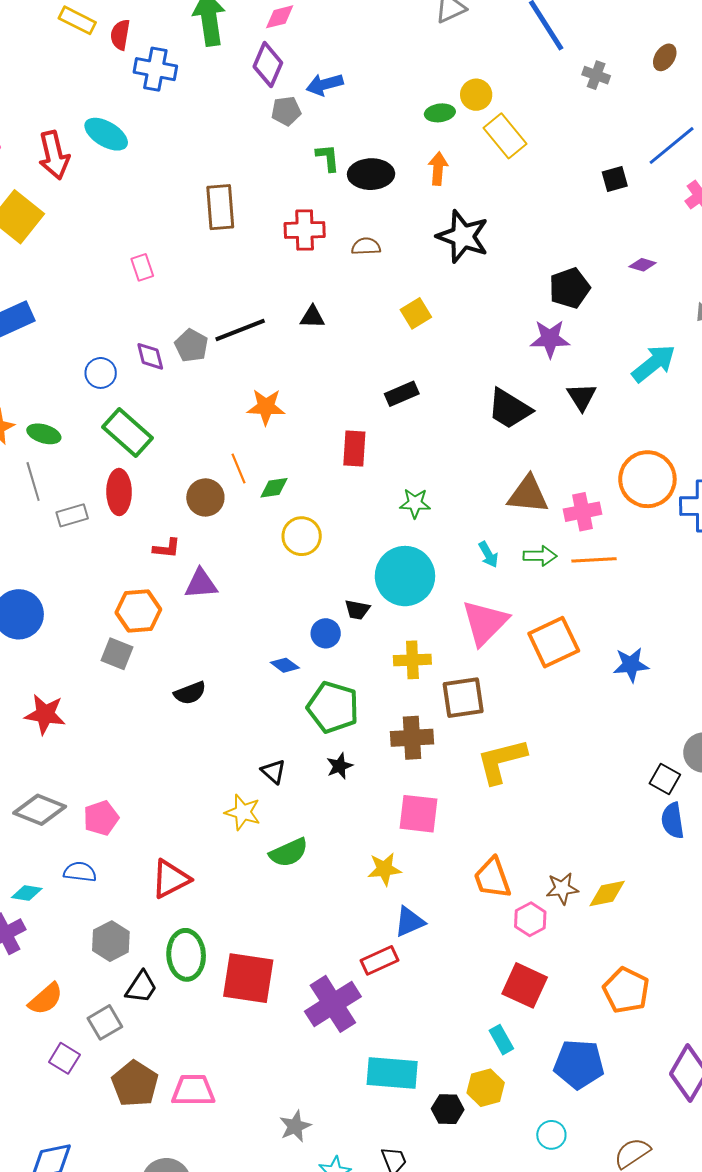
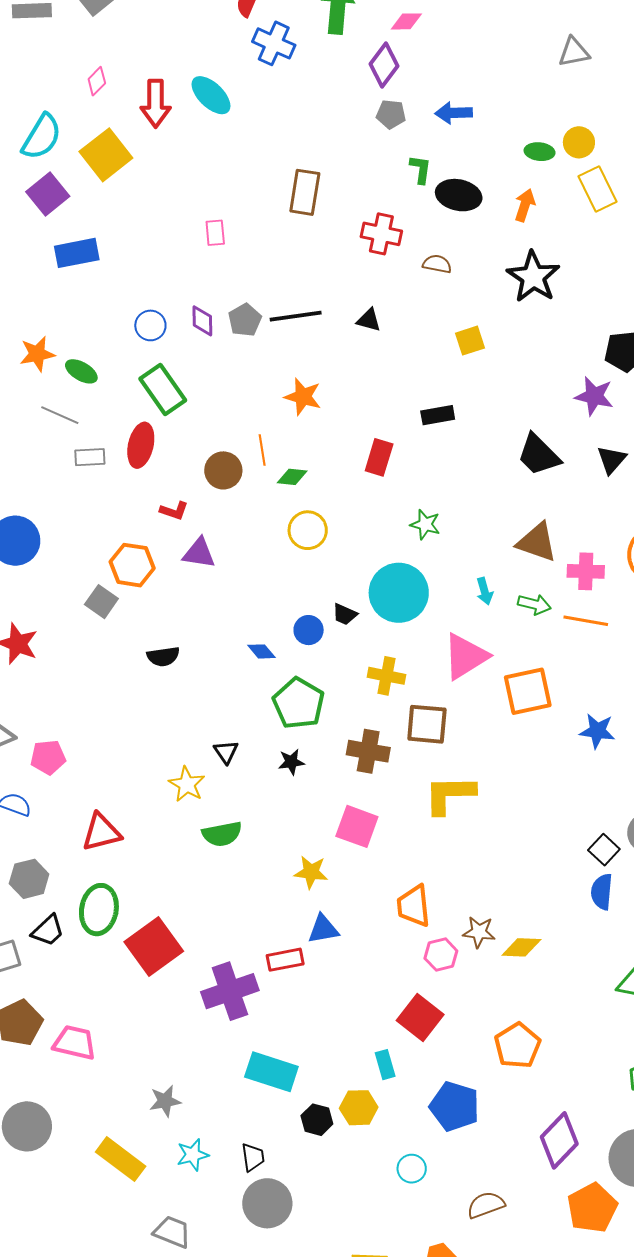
blue arrow: (325, 84) -> (454, 113), moved
gray line: (33, 481) -> (60, 415), turned -63
red square: (248, 978) -> (154, 947), turned 32

